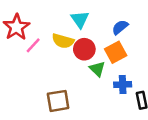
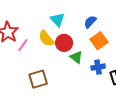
yellow semicircle: (63, 41) -> (46, 39), turned 42
orange square: (116, 52) -> (99, 41), moved
brown square: (58, 101) -> (38, 79), moved

